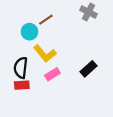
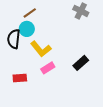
brown line: (46, 20) -> (30, 13), moved
black semicircle: (21, 68) -> (14, 39), moved

